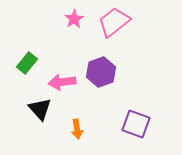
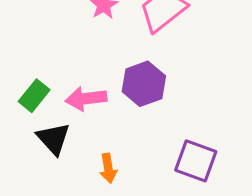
green rectangle: (27, 63) -> (34, 96), moved

